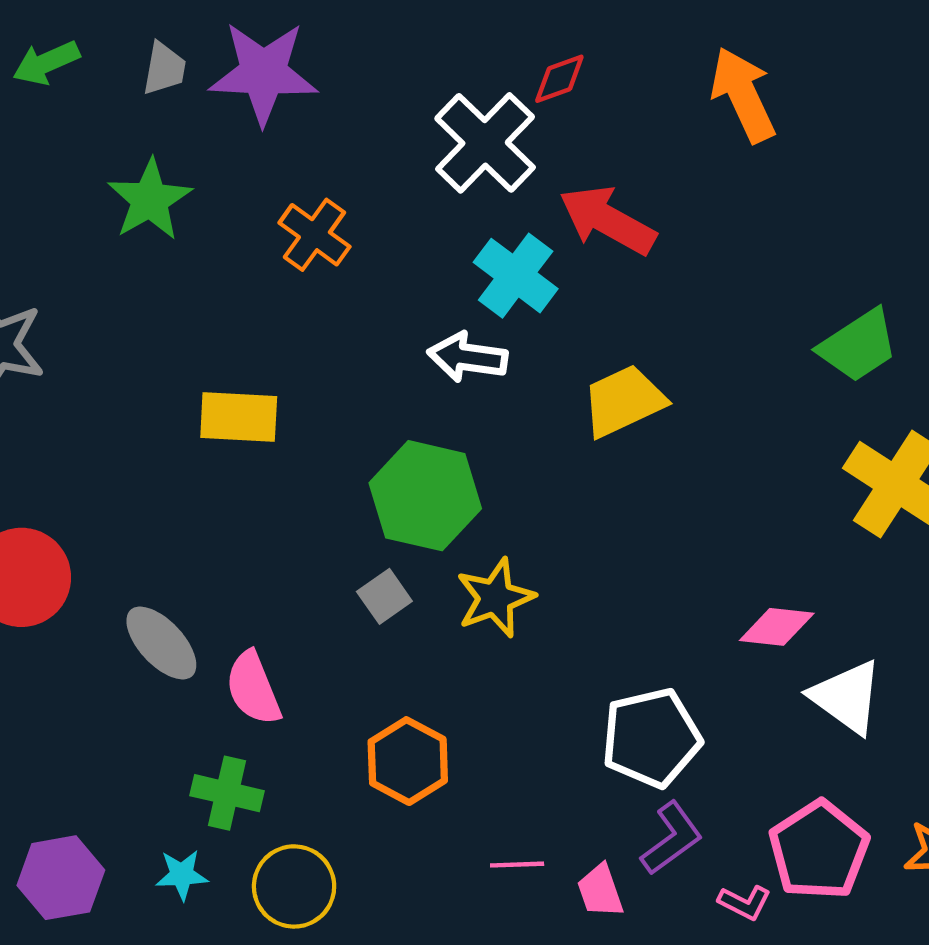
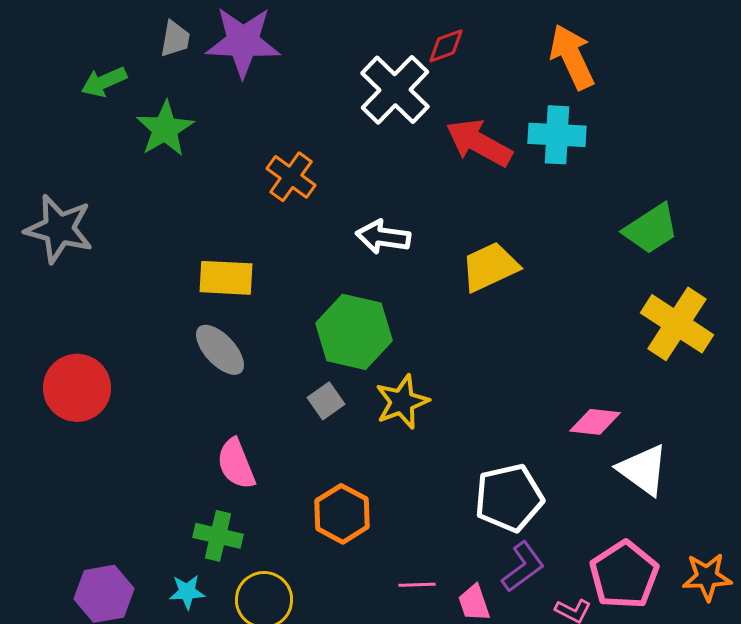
green arrow: (46, 63) -> (104, 82), moved
orange cross: (314, 235) -> (291, 177), moved
cyan cross: (516, 276) -> (557, 135), moved, turned -34
gray ellipse: (161, 643) -> (220, 350), moved

